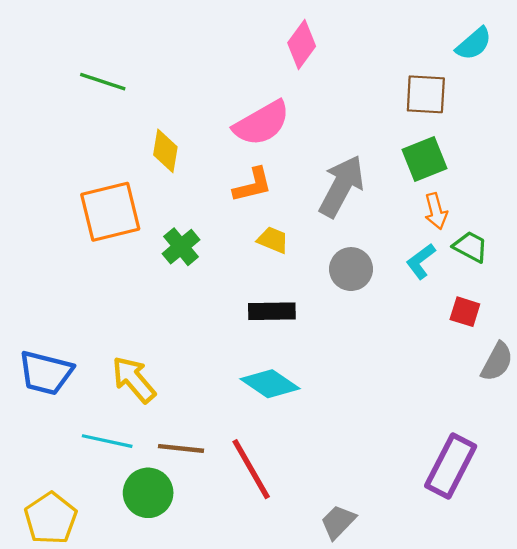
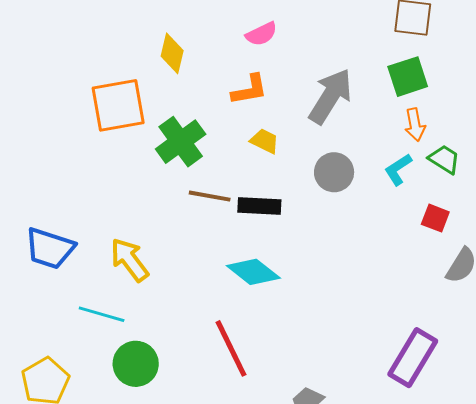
pink semicircle: (262, 123) -> (261, 34), size x0.6
green cross: (181, 247) -> (181, 142), size x1.4
brown line: (181, 448) -> (210, 196), moved

